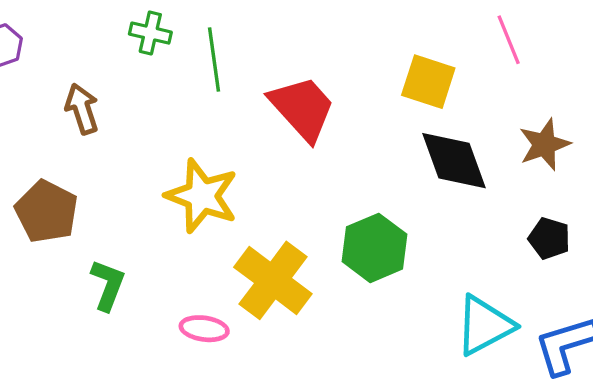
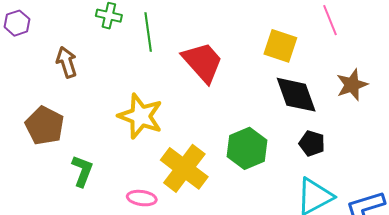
black pentagon: (549, 238) -> (312, 143), moved

